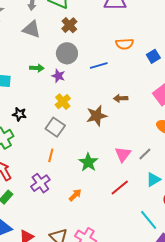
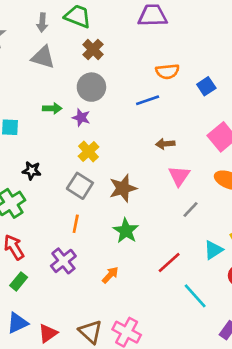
blue line: (99, 66) -> (148, 100), moved
brown star: (97, 116) -> (123, 188), moved
pink triangle: (123, 154) -> (179, 176), moved
gray line: (145, 154) -> (191, 210), moved
cyan line: (149, 220) -> (195, 296), moved

